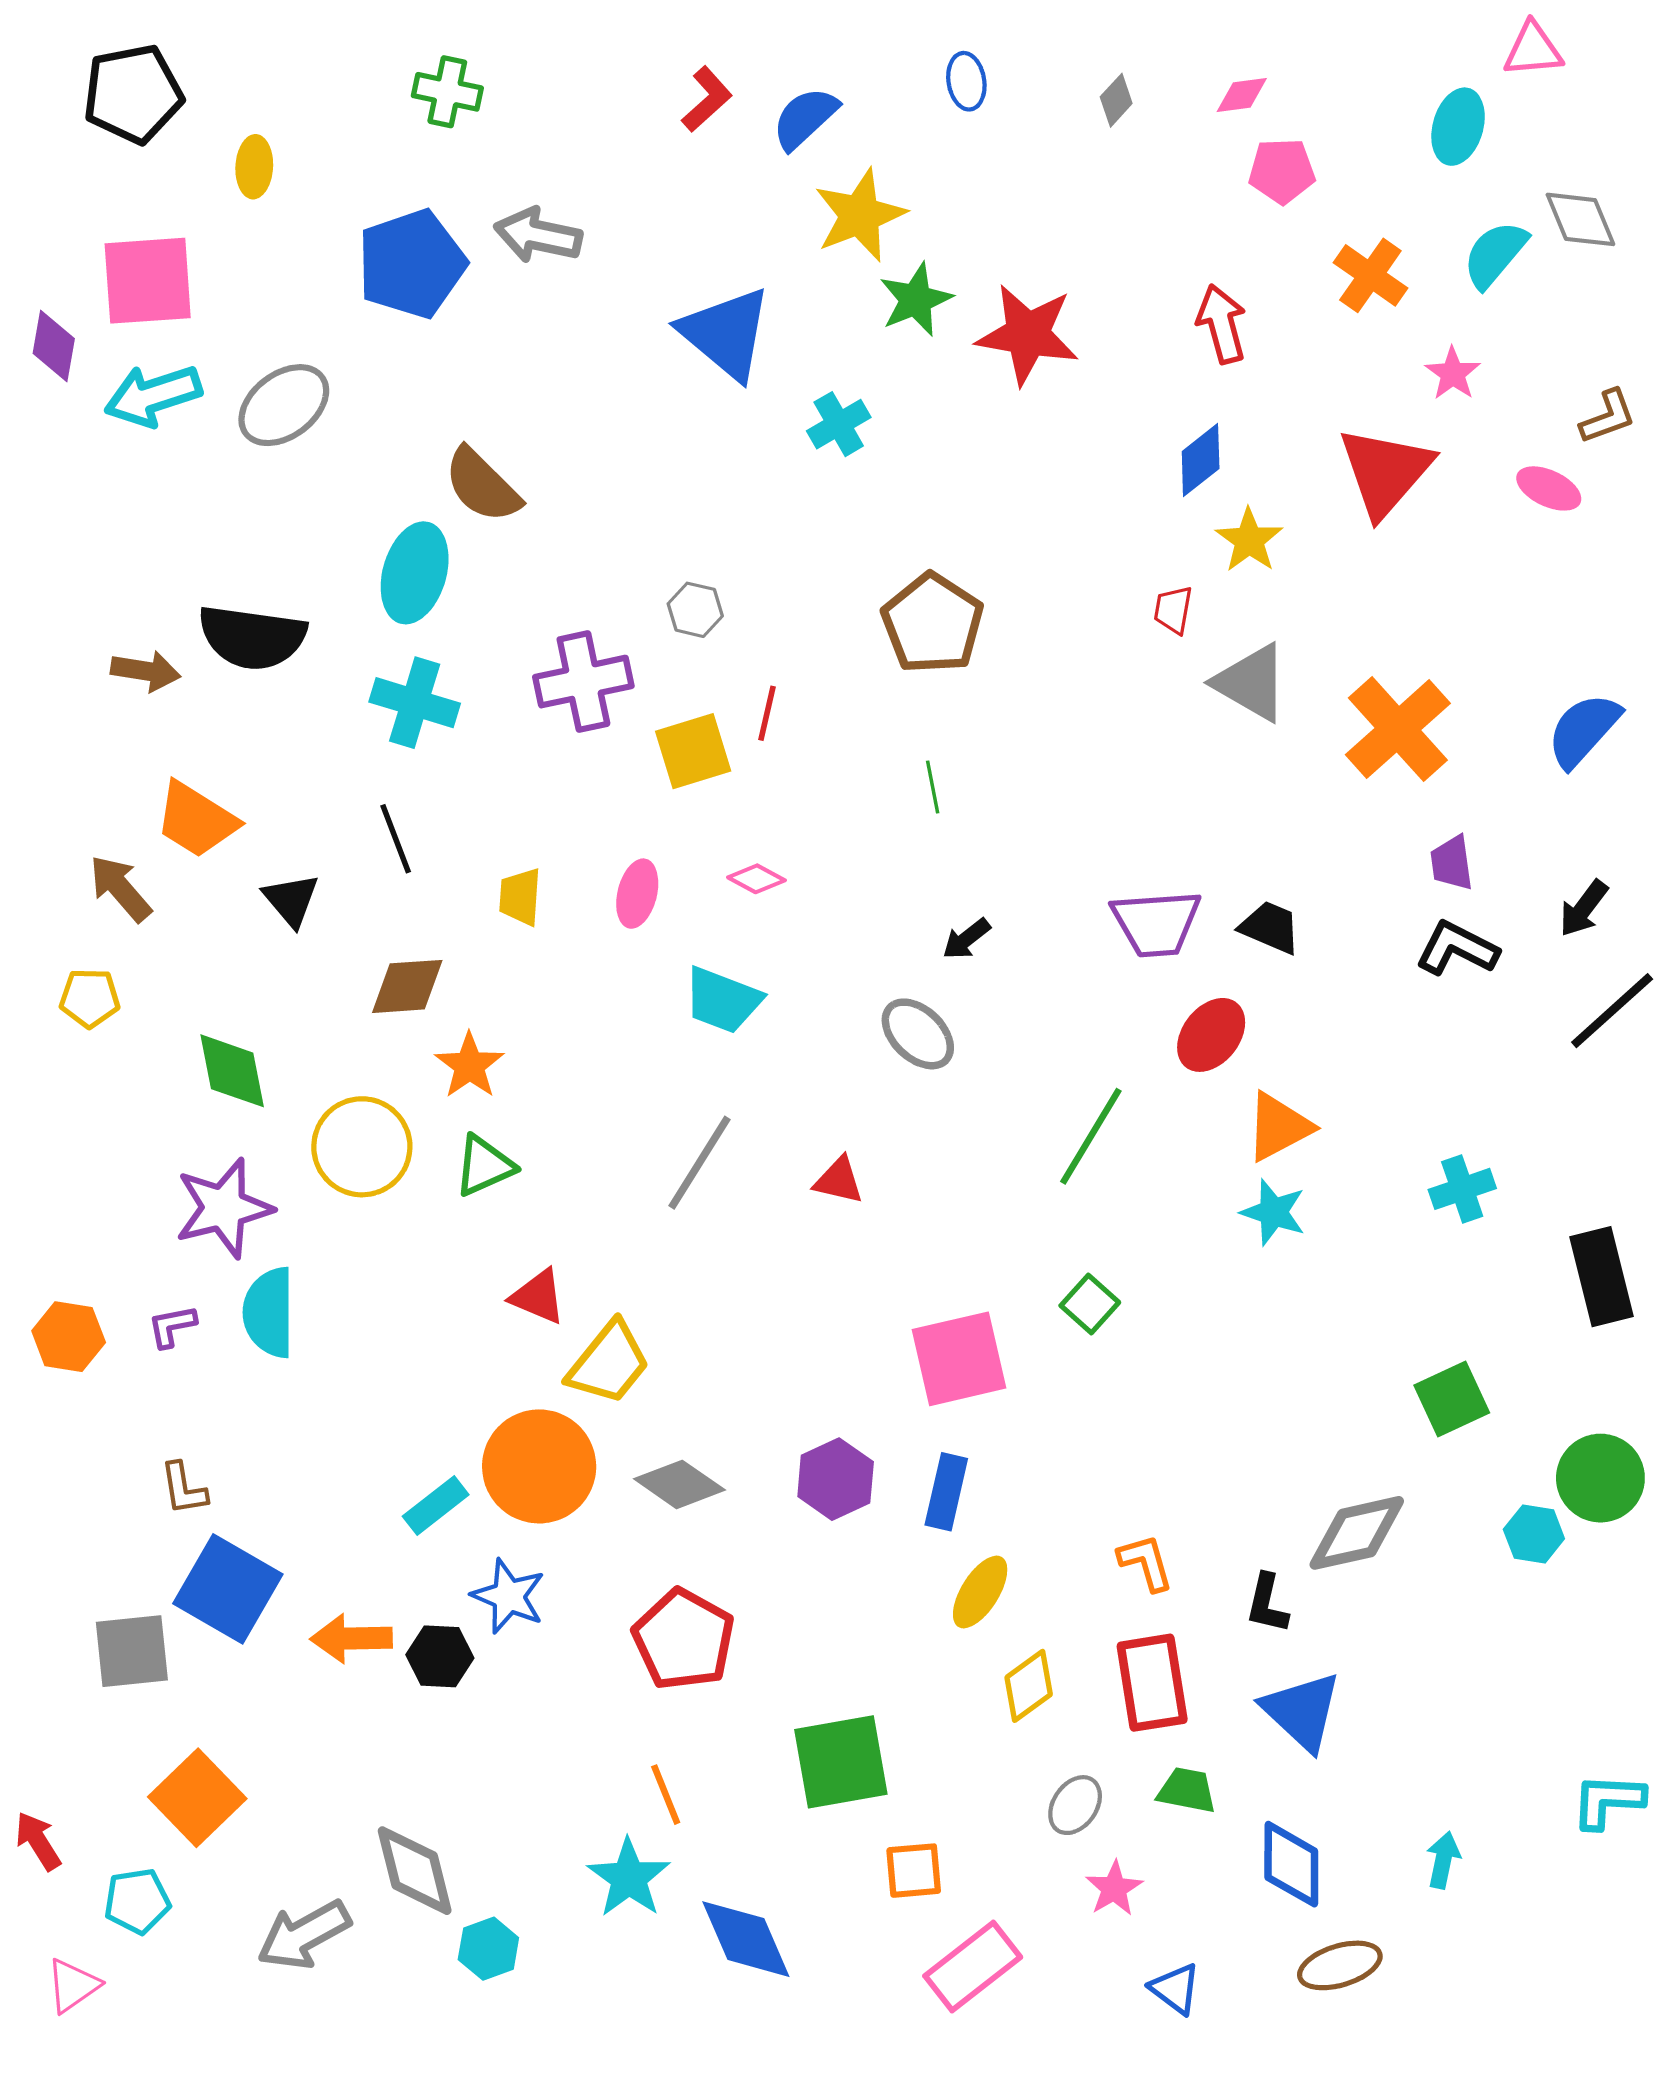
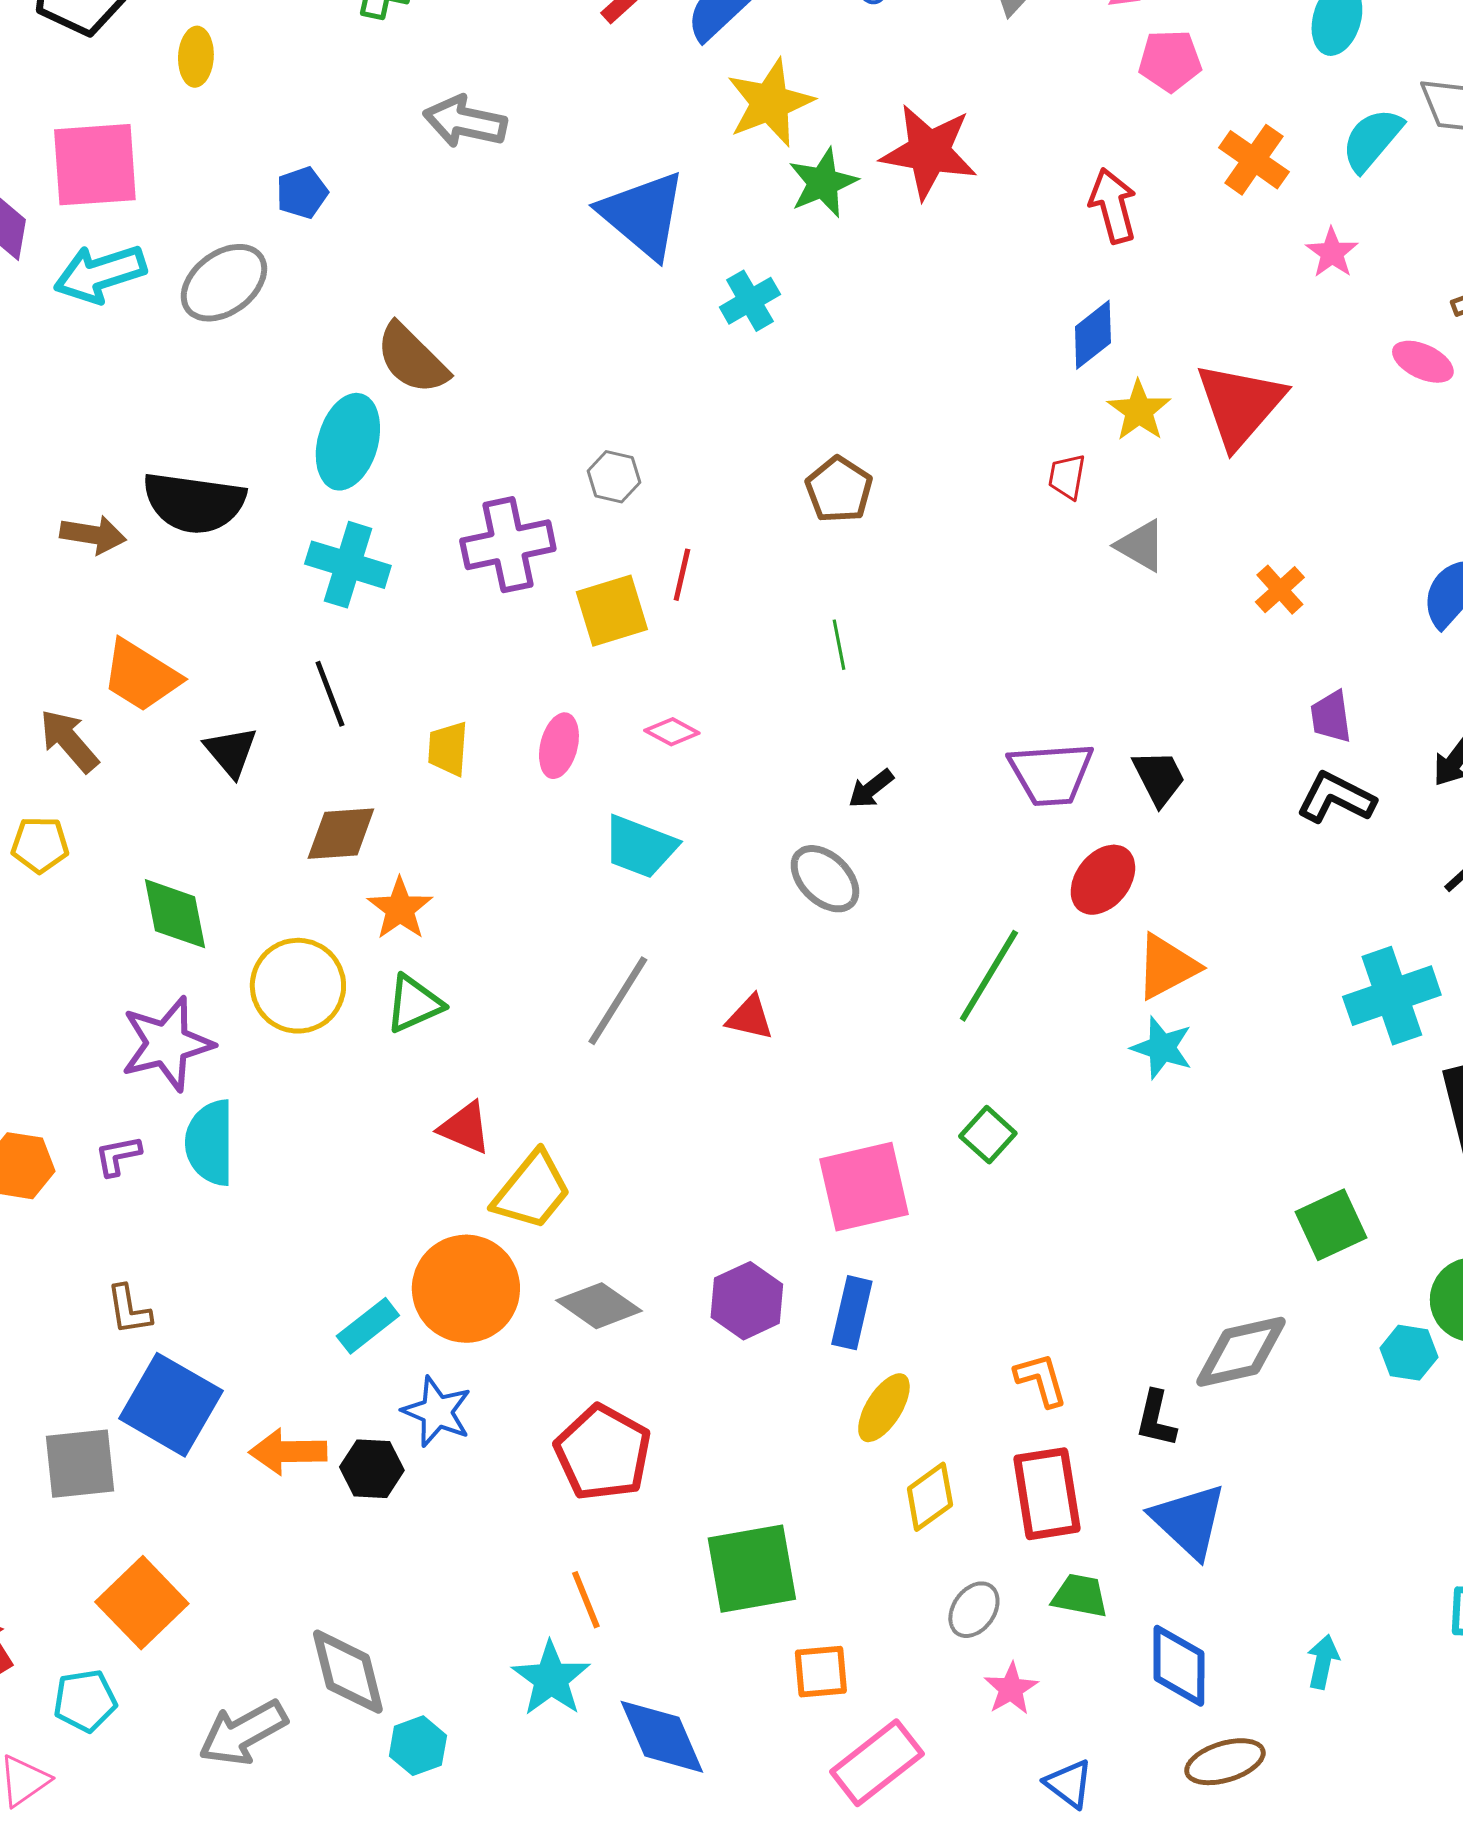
blue pentagon: (411, 264) -> (302, 193), moved, size x0.5
red star: (1028, 334) -> (929, 152), moved
red triangle: (1385, 472) -> (1240, 405), moved
brown pentagon: (933, 624) -> (839, 490), size x0.7
gray triangle: (1251, 683) -> (1141, 546), size x0.7
orange cross: (1398, 729) -> (1280, 590), size x0.5
black trapezoid: (1270, 927) -> (1159, 778), turned 40
cyan cross: (1462, 1189) -> (1392, 996), moved, size x1.5

